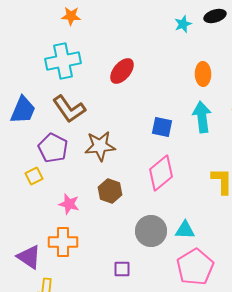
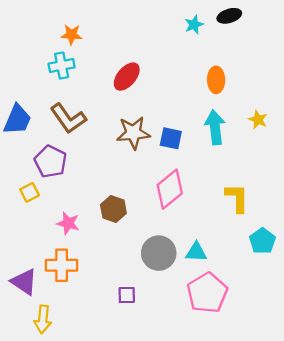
orange star: (71, 16) -> (71, 35), moved
cyan cross: (63, 61) -> (62, 66), size x0.7
brown star: (100, 146) -> (133, 133), moved

